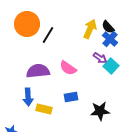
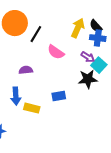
blue cross: (110, 39) -> (98, 38), turned -35
pink semicircle: (68, 68) -> (56, 52), moved
purple semicircle: (38, 71) -> (26, 70), size x0.6
black star: (100, 111) -> (88, 79), moved

